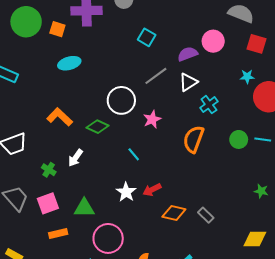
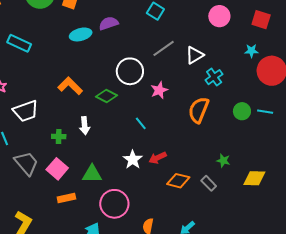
purple semicircle: (188, 54) -> (109, 23), moved
white arrow: (75, 158) -> (85, 126), turned -42
green cross: (49, 170) -> (59, 136), turned -32
green star: (261, 191) -> (223, 161), moved
pink square: (48, 203) -> (57, 169), turned -30
yellow diamond: (255, 239) -> (254, 178), moved

